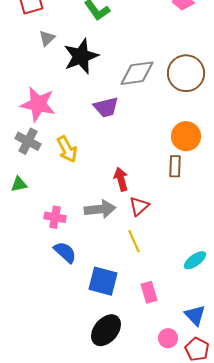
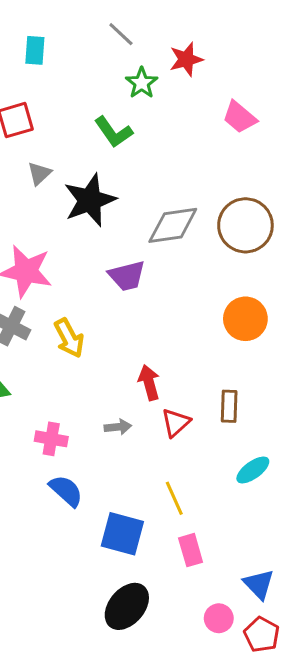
brown rectangle: (175, 166) -> (229, 406), moved
gray arrow: (100, 209) -> (118, 427), size x0.6
yellow line: (134, 241) -> (174, 498), moved
cyan ellipse: (195, 260) -> (253, 470), moved

